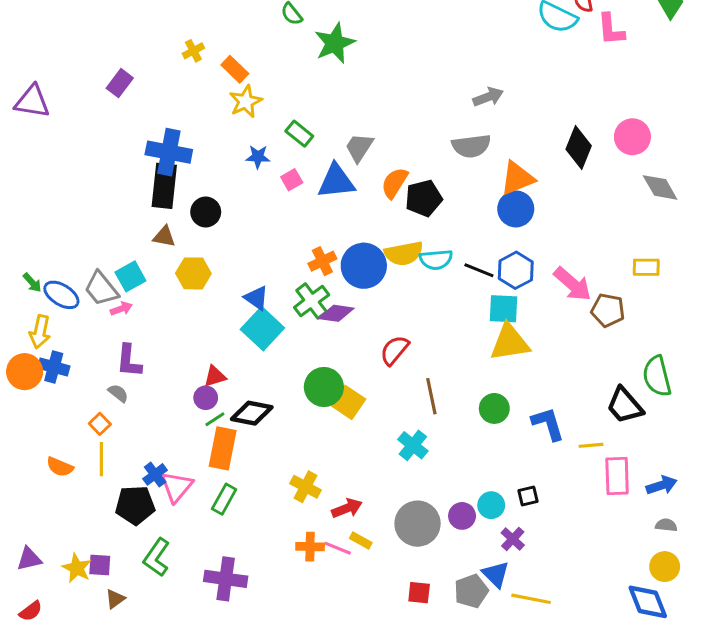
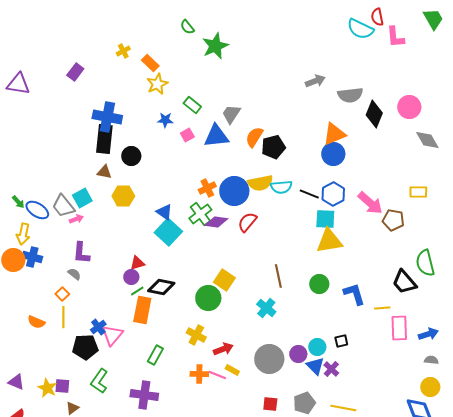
gray semicircle: (471, 146) -> (350, 95), moved
red semicircle: (394, 350) -> (247, 222), moved
green circle: (324, 387) -> (208, 298), moved
green rectangle: (224, 499) -> (155, 355), moved
purple triangle: (29, 559) -> (16, 382), turned 36
blue triangle: (496, 574) -> (315, 366), moved

